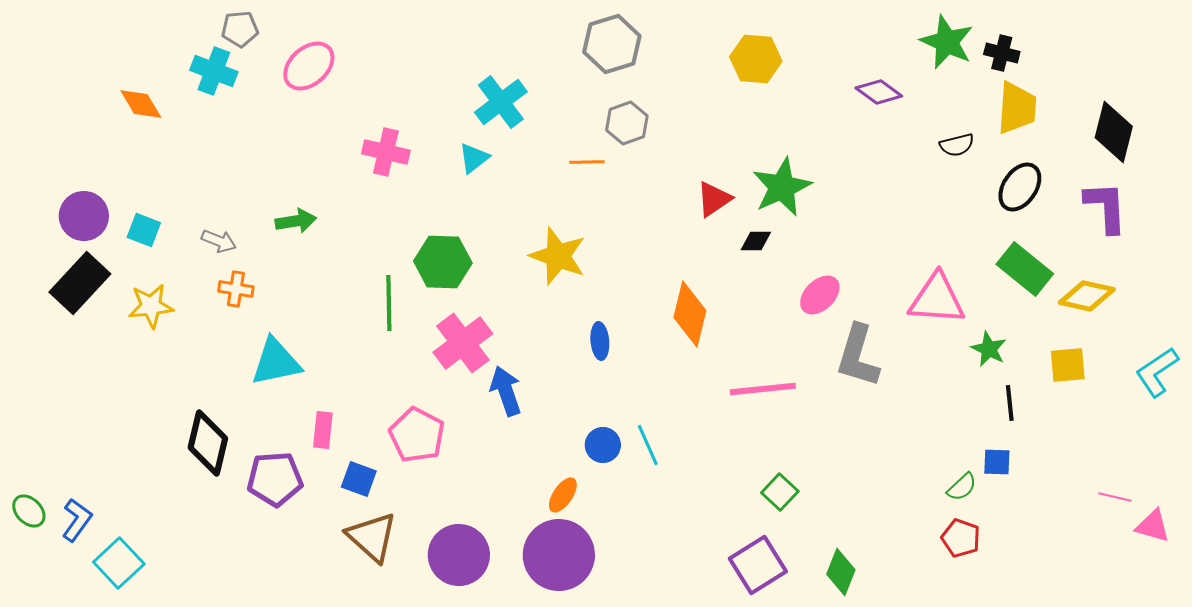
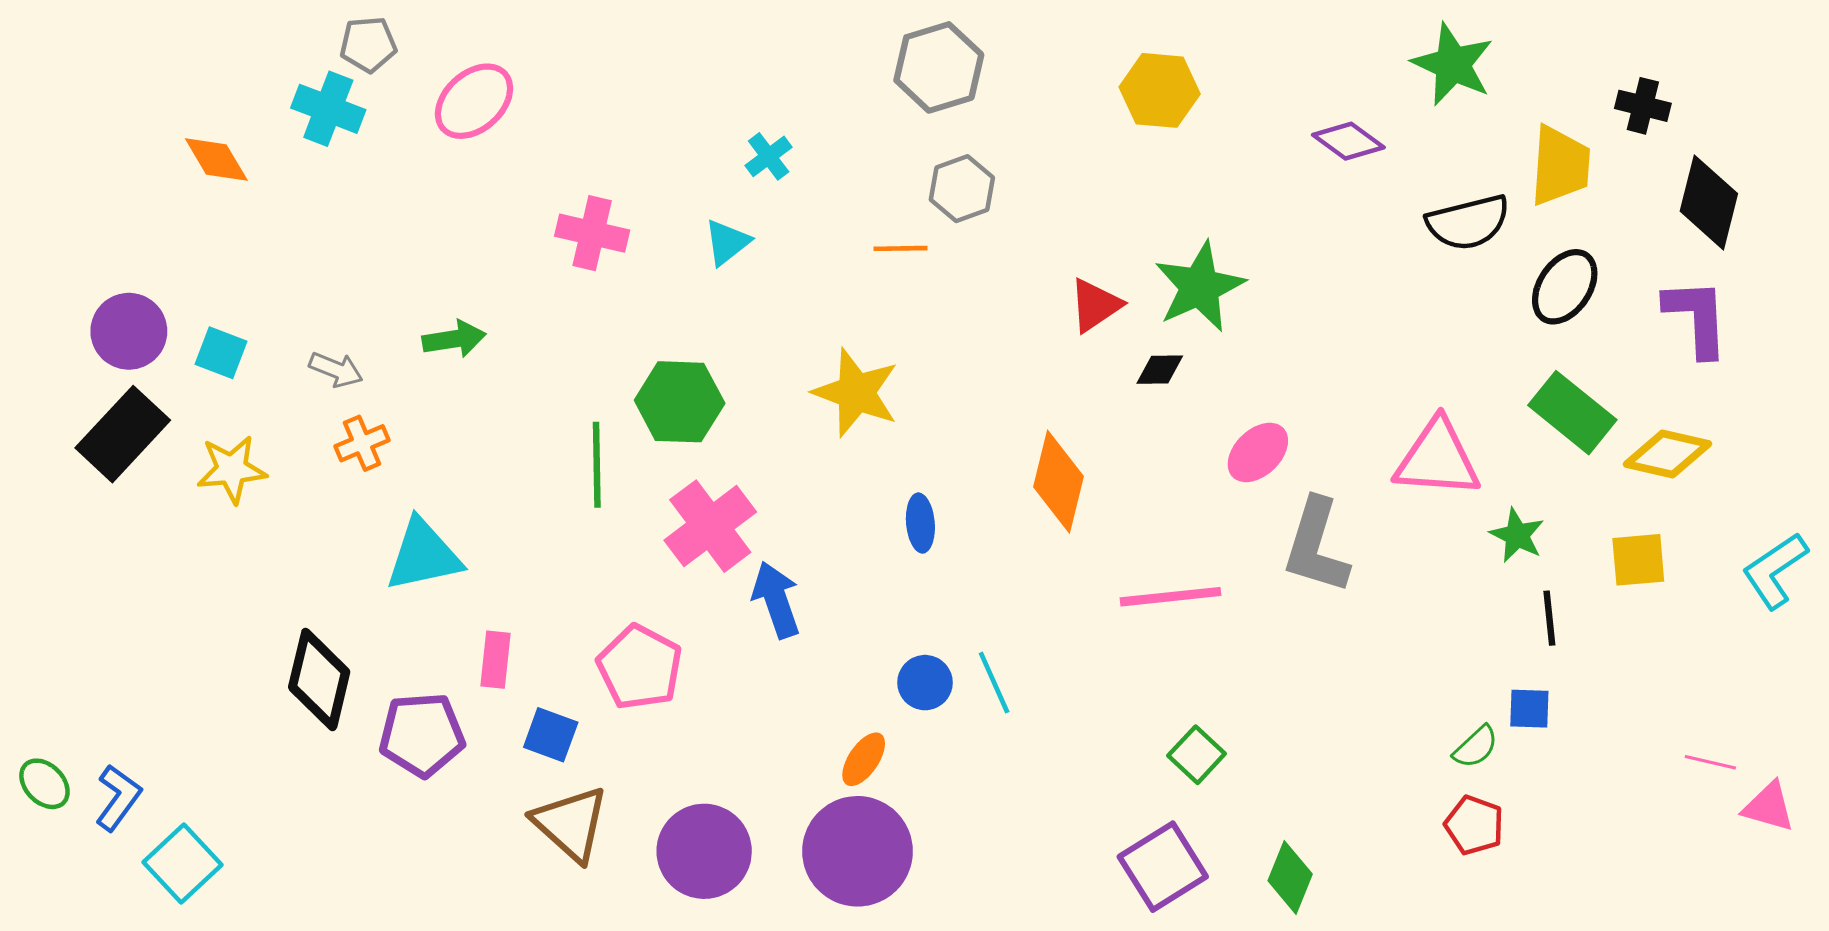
black cross: (1002, 53) -> (1643, 106), moved
cyan cross: (501, 102) -> (769, 156), size x0.6
black semicircle: (957, 145) -> (1468, 222), size x1.6
orange cross: (236, 289) -> (362, 443), turned -32

